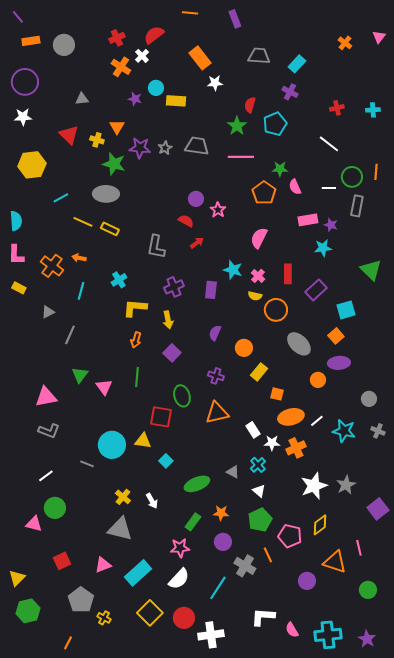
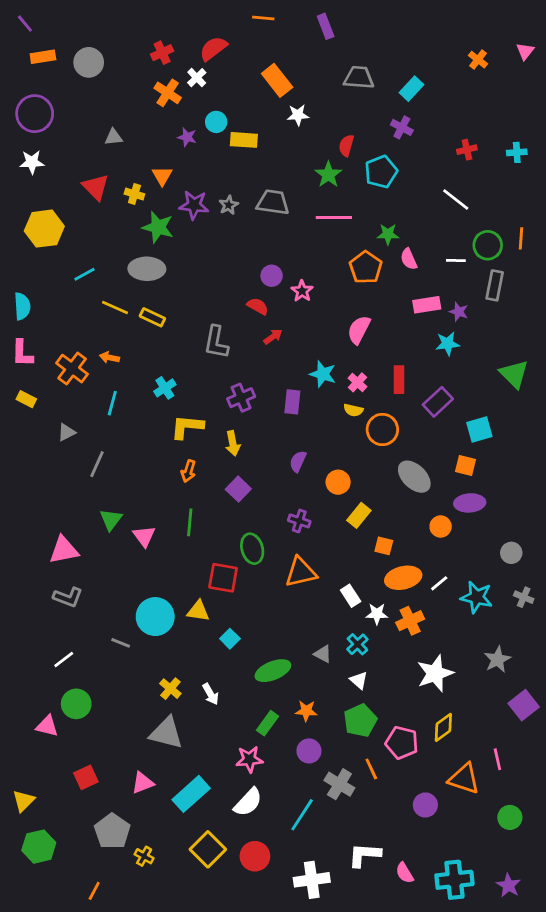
orange square: (336, 336) -> (466, 466), turned -35
gray star: (346, 485) -> (497, 660), moved
white cross: (211, 635) -> (312, 880), moved

